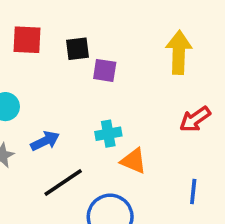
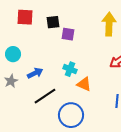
cyan cross: (108, 134) -> (70, 69), turned 32

